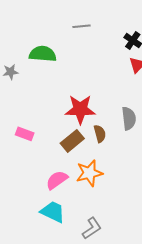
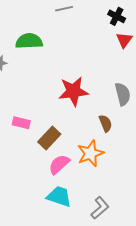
brown semicircle: (100, 134) -> (106, 123), moved
brown rectangle: (72, 141) -> (49, 138), moved

